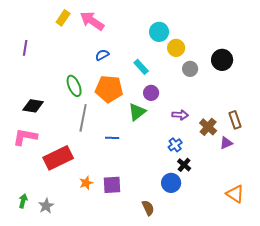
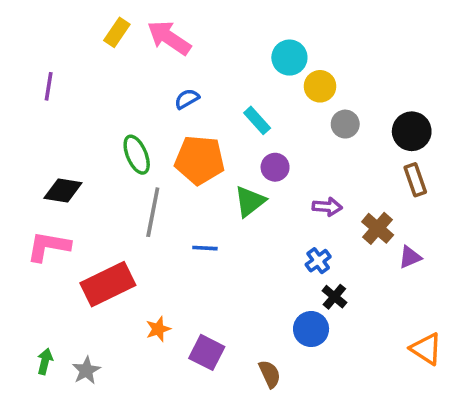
black circle: (222, 60) -> (412, 131), moved
brown rectangle: (235, 120) -> (415, 180), moved
purple square: (112, 185) -> (207, 352), moved, turned 30

